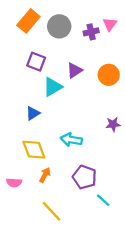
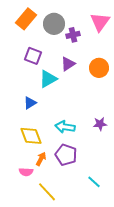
pink triangle: (110, 24) -> (100, 22), size x1.5
purple cross: (91, 32) -> (73, 35), moved
purple star: (113, 124) -> (100, 124), moved
purple pentagon: (84, 177) -> (66, 155), moved
pink semicircle: (14, 183) -> (26, 172), moved

